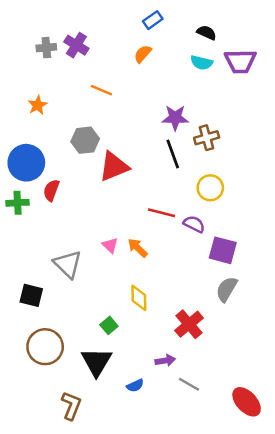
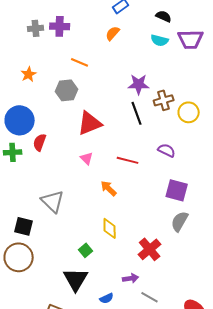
purple cross: (76, 45) -> (60, 26), turned -30
gray hexagon: (85, 140) -> (67, 90), moved
yellow circle: (210, 188) -> (189, 112), moved
purple semicircle: (194, 224) -> (167, 150), moved
pink triangle: (110, 245) -> (87, 158), moved
brown circle: (45, 347) -> (19, 257), moved

